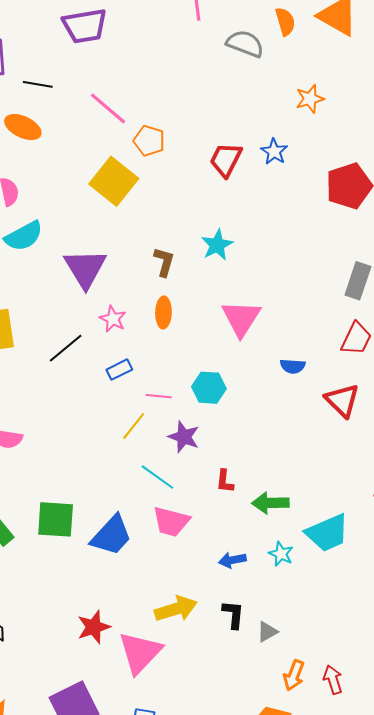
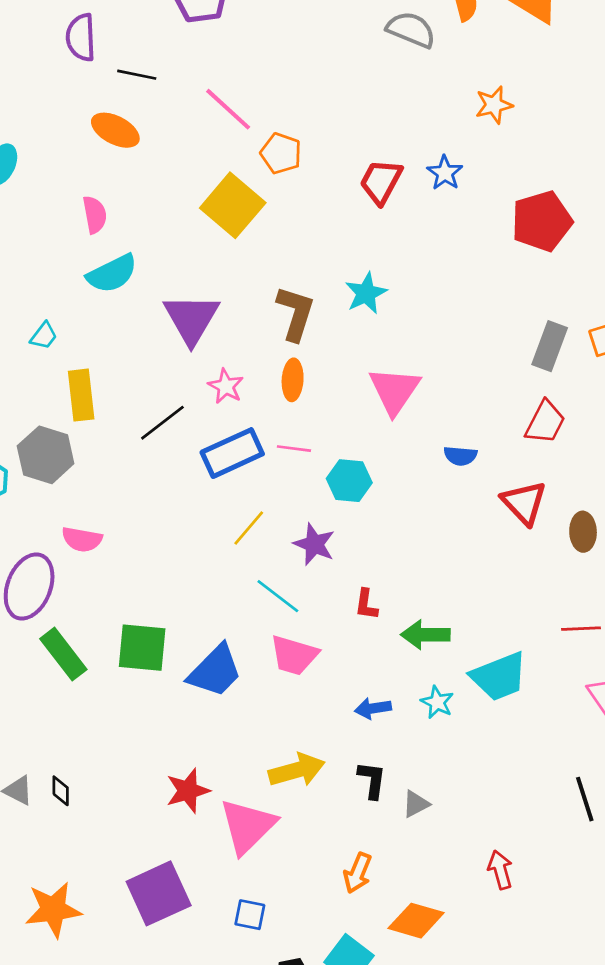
brown L-shape: (164, 262) -> (295, 313), size x1.4
blue rectangle: (119, 370) -> (232, 453), size x1.8
pink line: (159, 396) -> (294, 449), moved
orange arrow: (294, 675) -> (358, 873), moved

